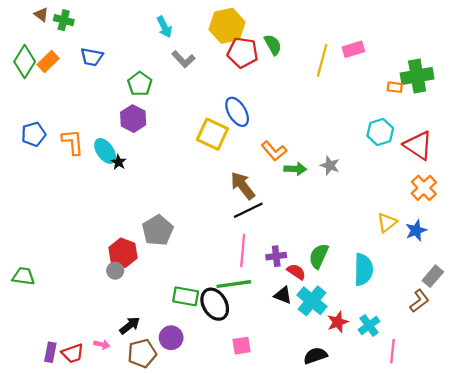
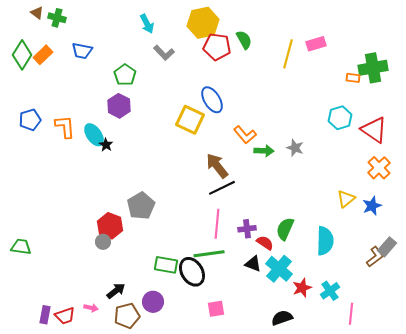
brown L-shape: (419, 301) -> (375, 257), moved

